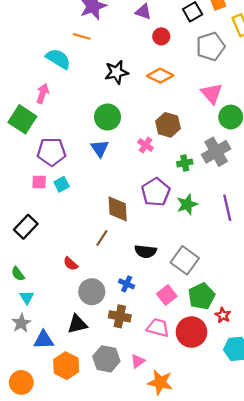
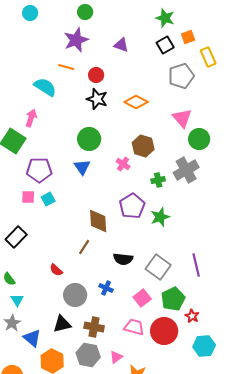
red circle: (161, 36) -> (96, 75), moved
black star: (116, 72) -> (97, 99), turned 30
purple line: (227, 208) -> (196, 265), moved
brown cross: (120, 316) -> (94, 327), moved
blue triangle: (44, 340) -> (32, 338), turned 42

